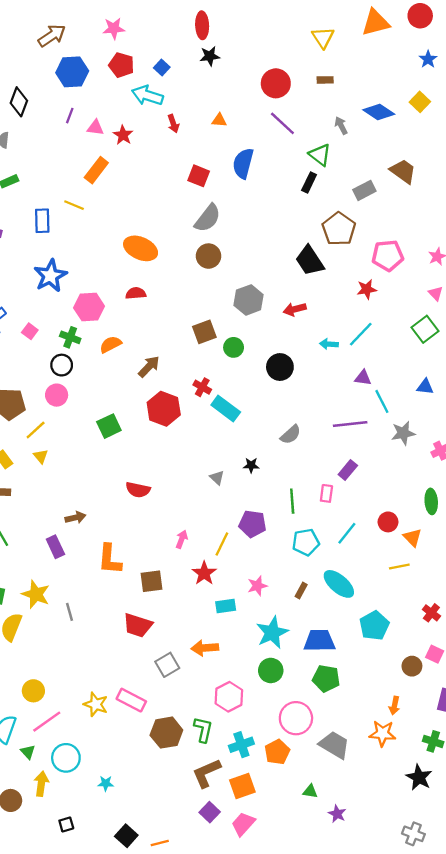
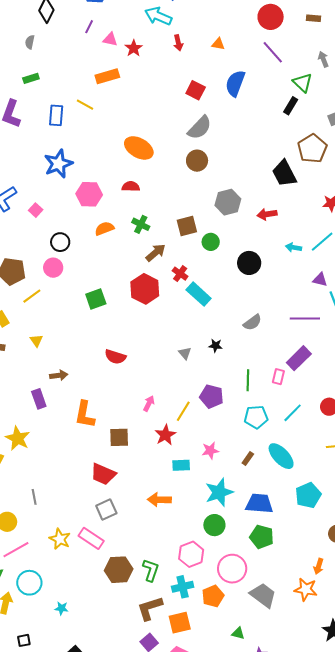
orange rectangle: (96, 170) -> (107, 76), turned 30
green cross: (70, 337) -> (141, 224), moved
brown arrow: (149, 367) -> (156, 253), moved
yellow triangle: (41, 456) -> (36, 341), moved
purple rectangle: (348, 470) -> (299, 358), size x1.4
gray line: (70, 612) -> (34, 497), moved
gray square: (167, 665) -> (106, 510), moved
pink hexagon: (229, 697) -> (191, 554), moved

